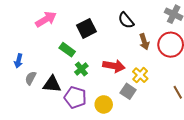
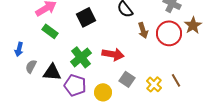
green rectangle: (67, 50) -> (50, 31), moved
green cross: (81, 69) -> (81, 57), size x1.5
yellow cross: (140, 75) -> (154, 84), moved

